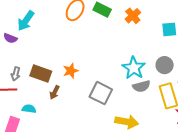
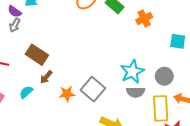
orange star: (71, 71) -> (67, 94), moved
gray arrow: (16, 74) -> (15, 25), moved
cyan semicircle: (29, 109) -> (26, 92), moved, turned -64

